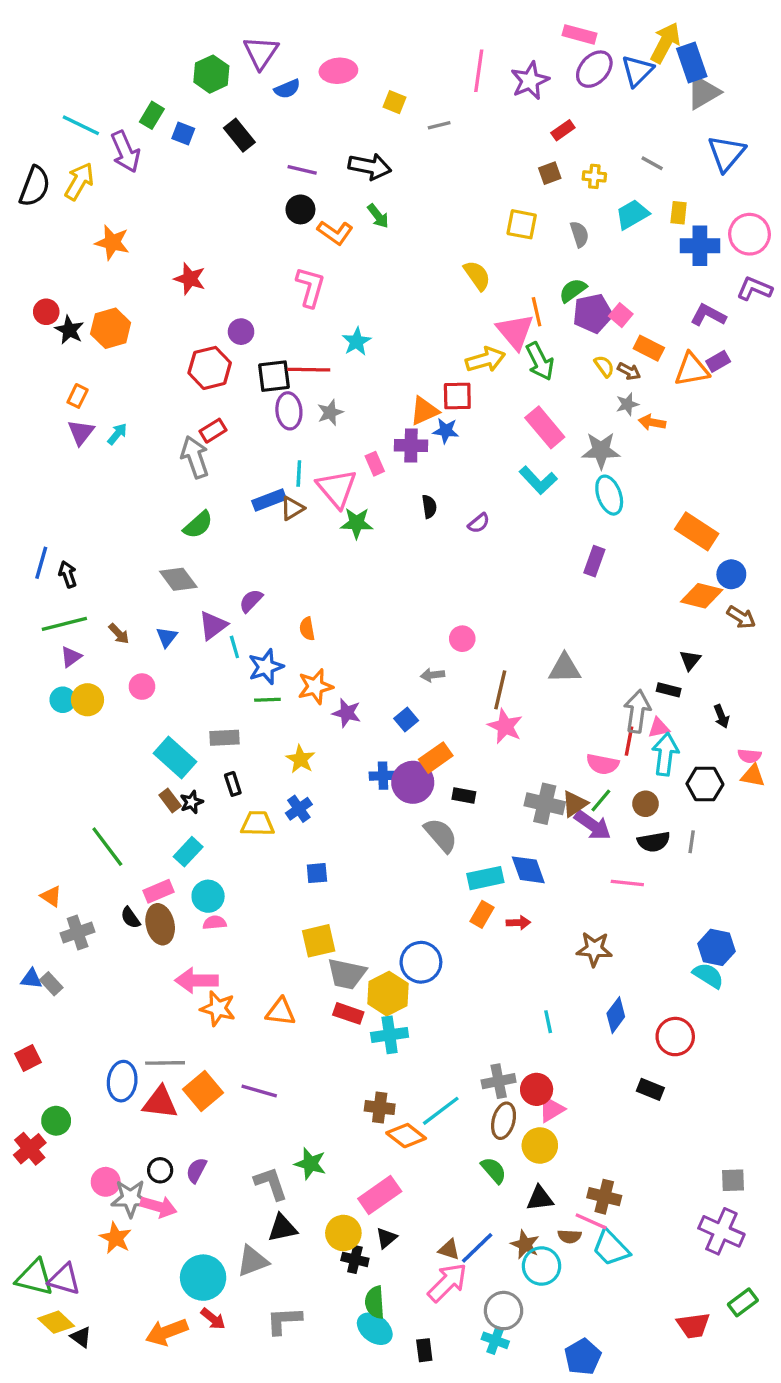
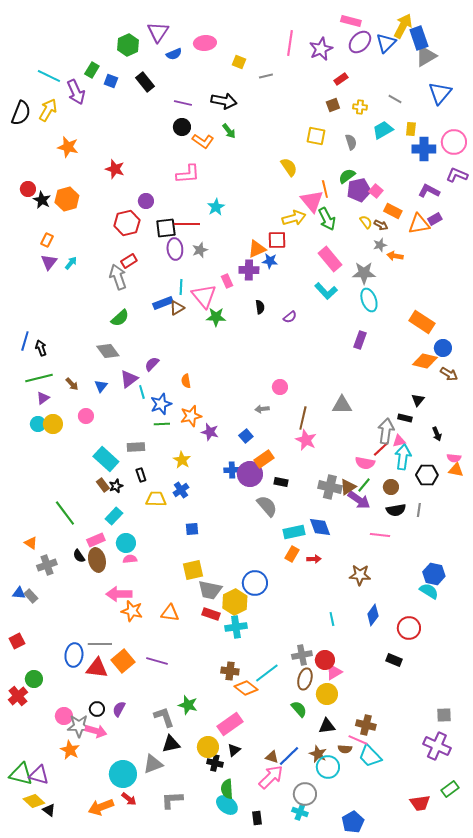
pink L-shape: (310, 287) -> (188, 174), turned 70
red line: (629, 741) -> (381, 449), turned 36

